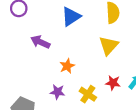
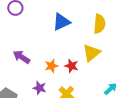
purple arrow: (40, 42) -> (21, 57), moved
red star: (113, 83) -> (71, 66), moved

